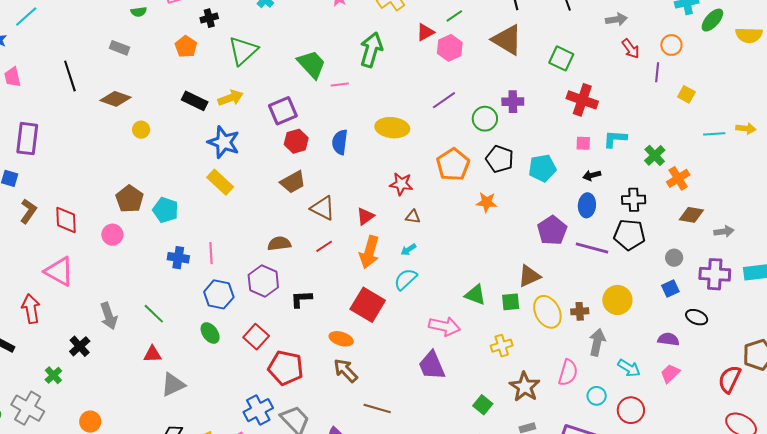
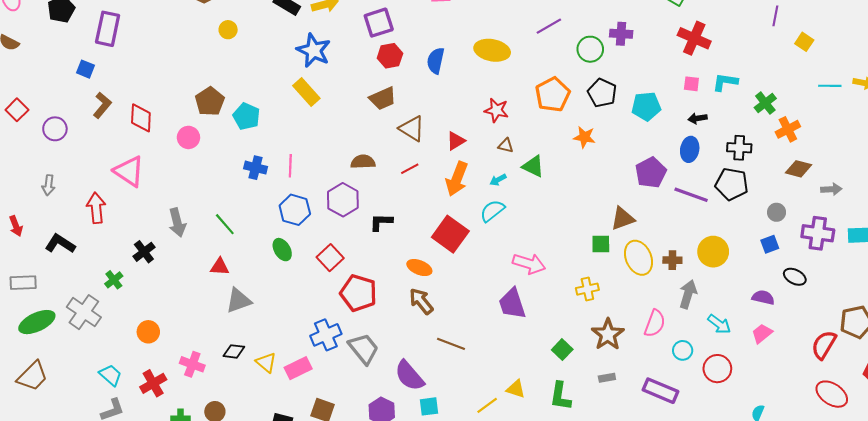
green triangle: (475, 295) -> (533, 166), moved

